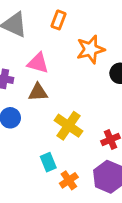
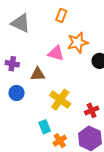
orange rectangle: (58, 20) -> (61, 15), moved
pink triangle: (38, 63) -> (56, 53), moved

